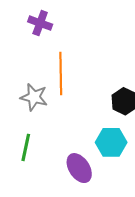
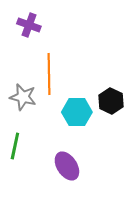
cyan hexagon: (111, 142) -> (77, 112), moved

